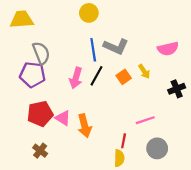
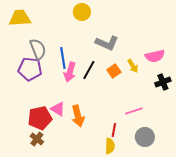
pink semicircle: (168, 49) -> (155, 56), moved
blue line: (93, 50) -> (63, 58), moved
red pentagon: (40, 114) -> (40, 118), moved

